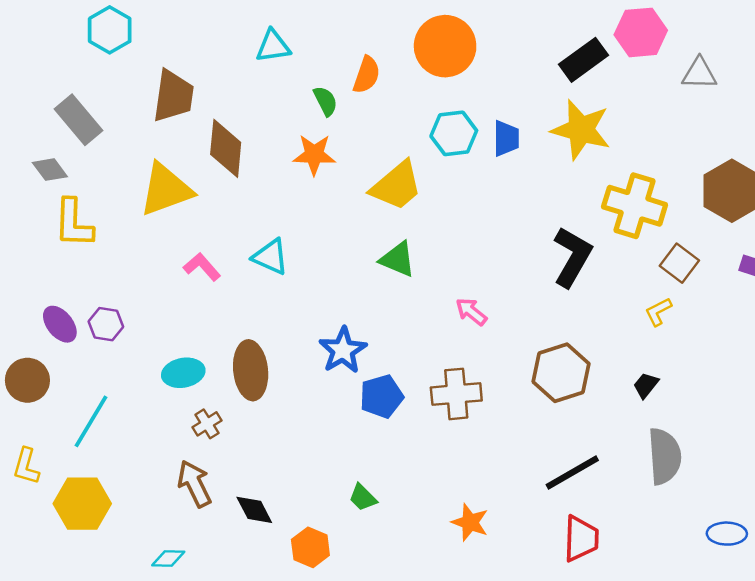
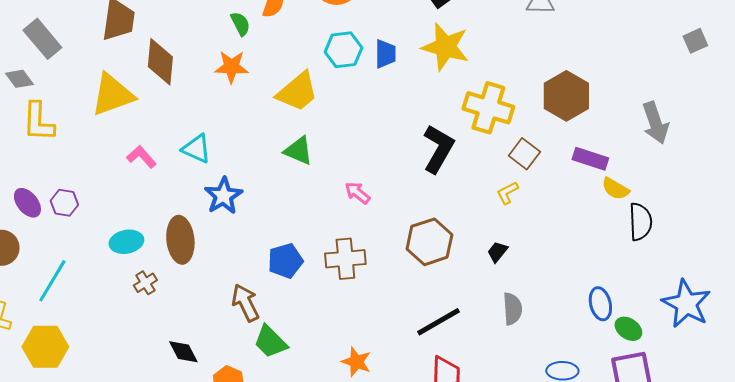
blue star: (343, 350) -> (223, 196), moved
gray semicircle: (664, 456) -> (512, 309), size x0.7
brown arrow: (194, 484) -> (245, 303), moved
green trapezoid: (363, 497) -> (270, 342), size x1.5

